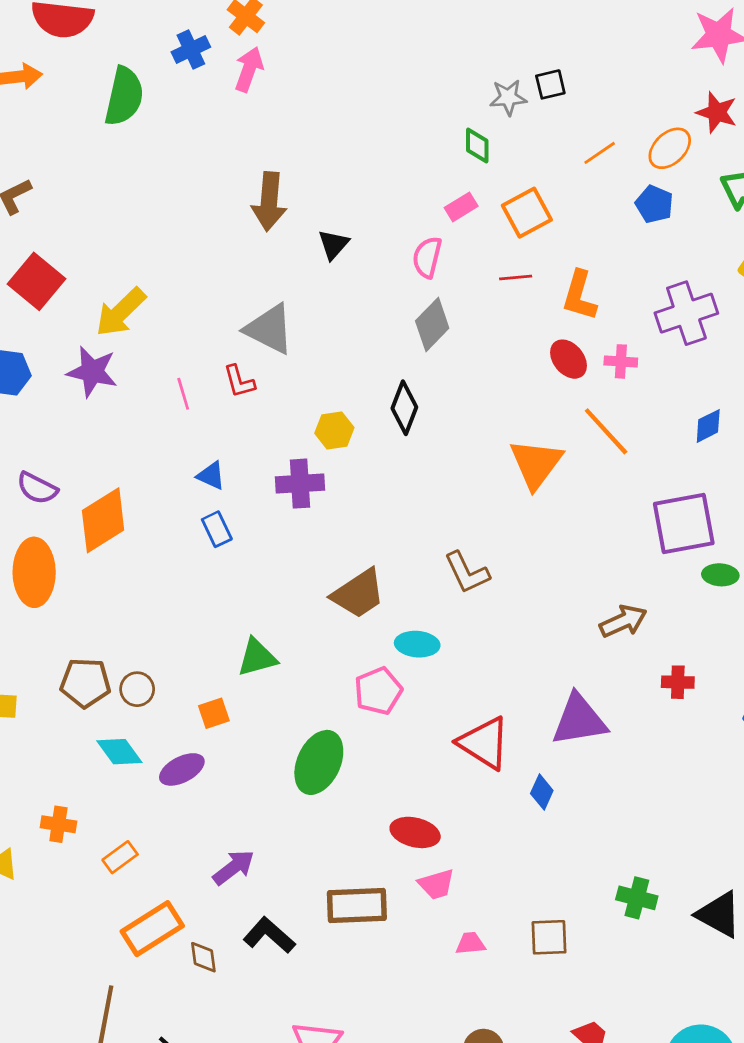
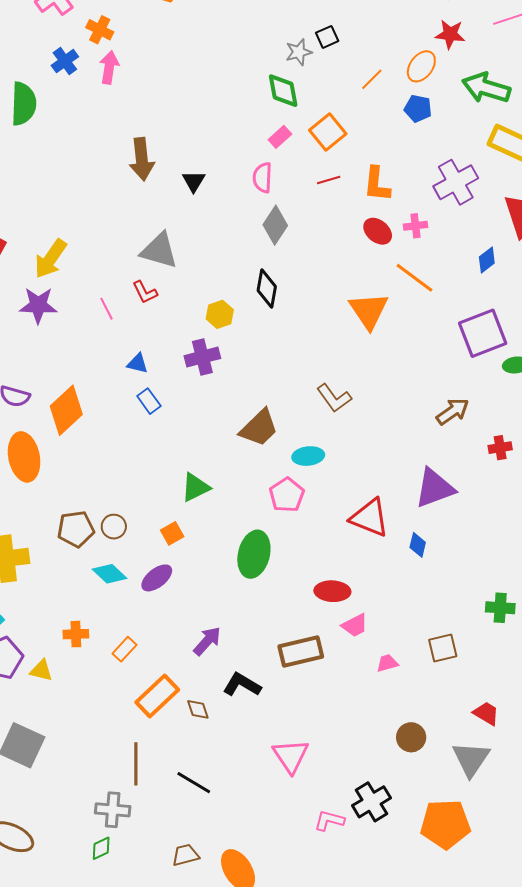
green diamond: (477, 146) -> (283, 91), size x1.4

